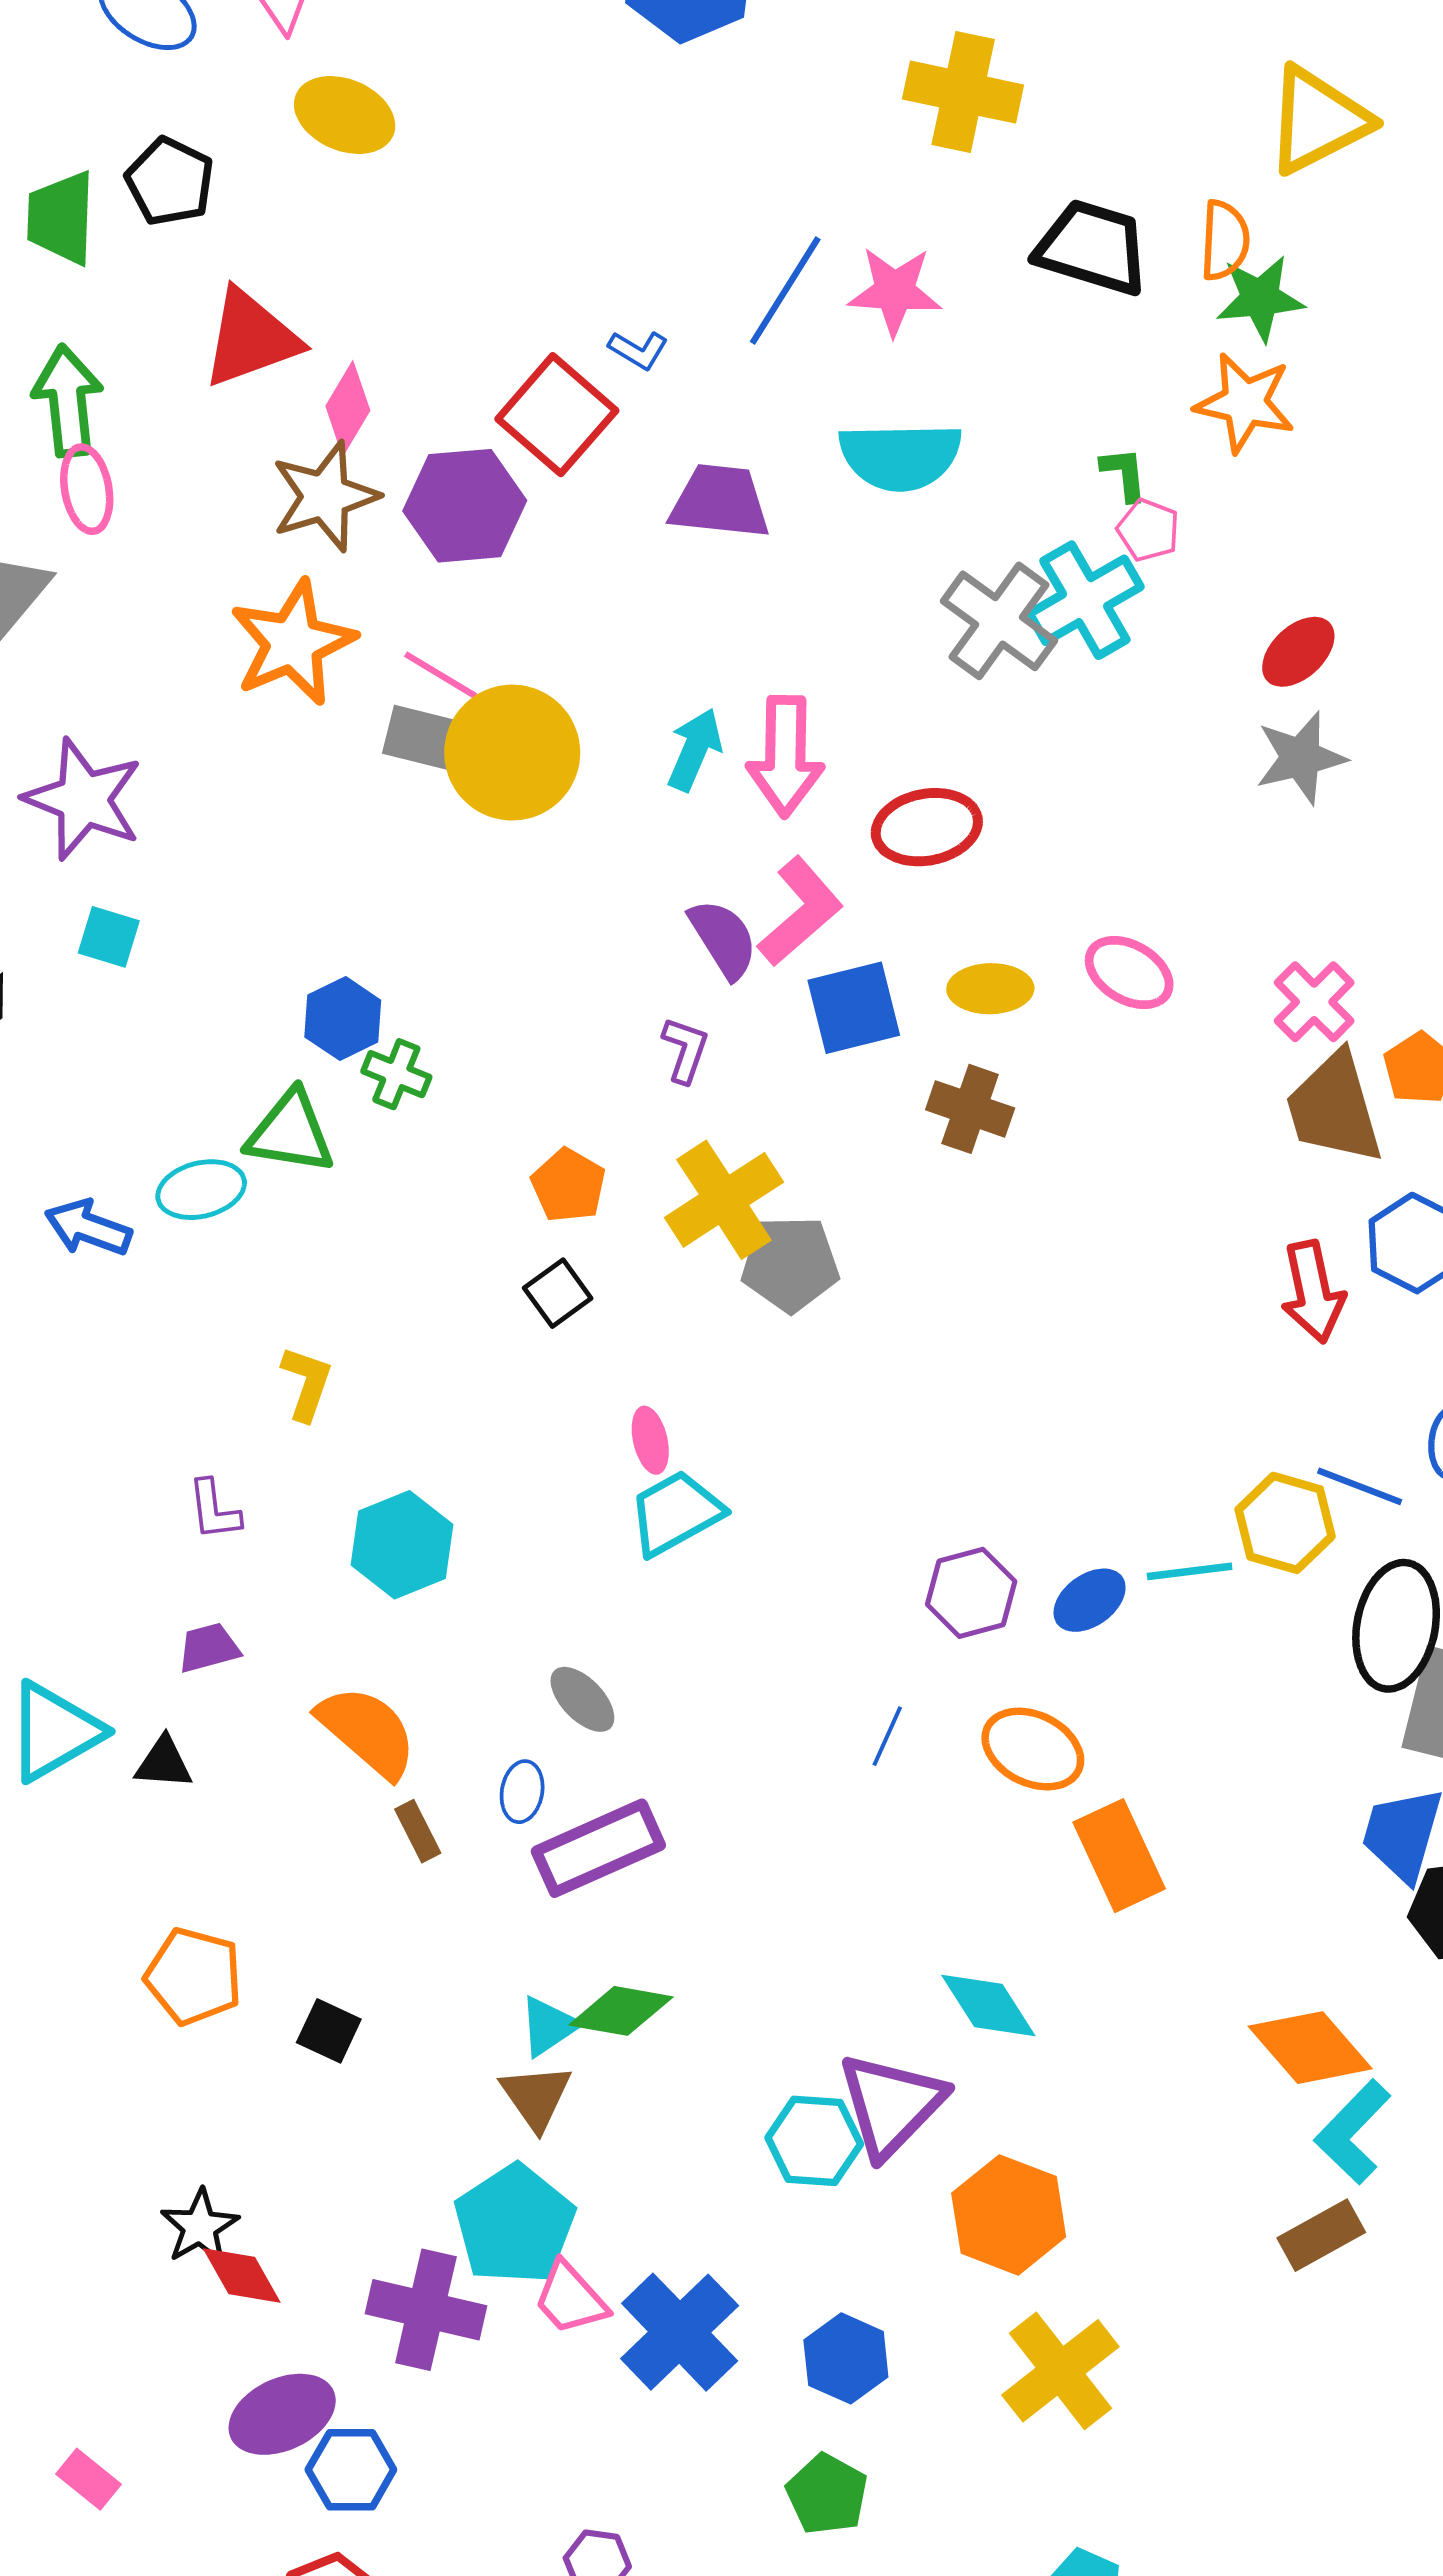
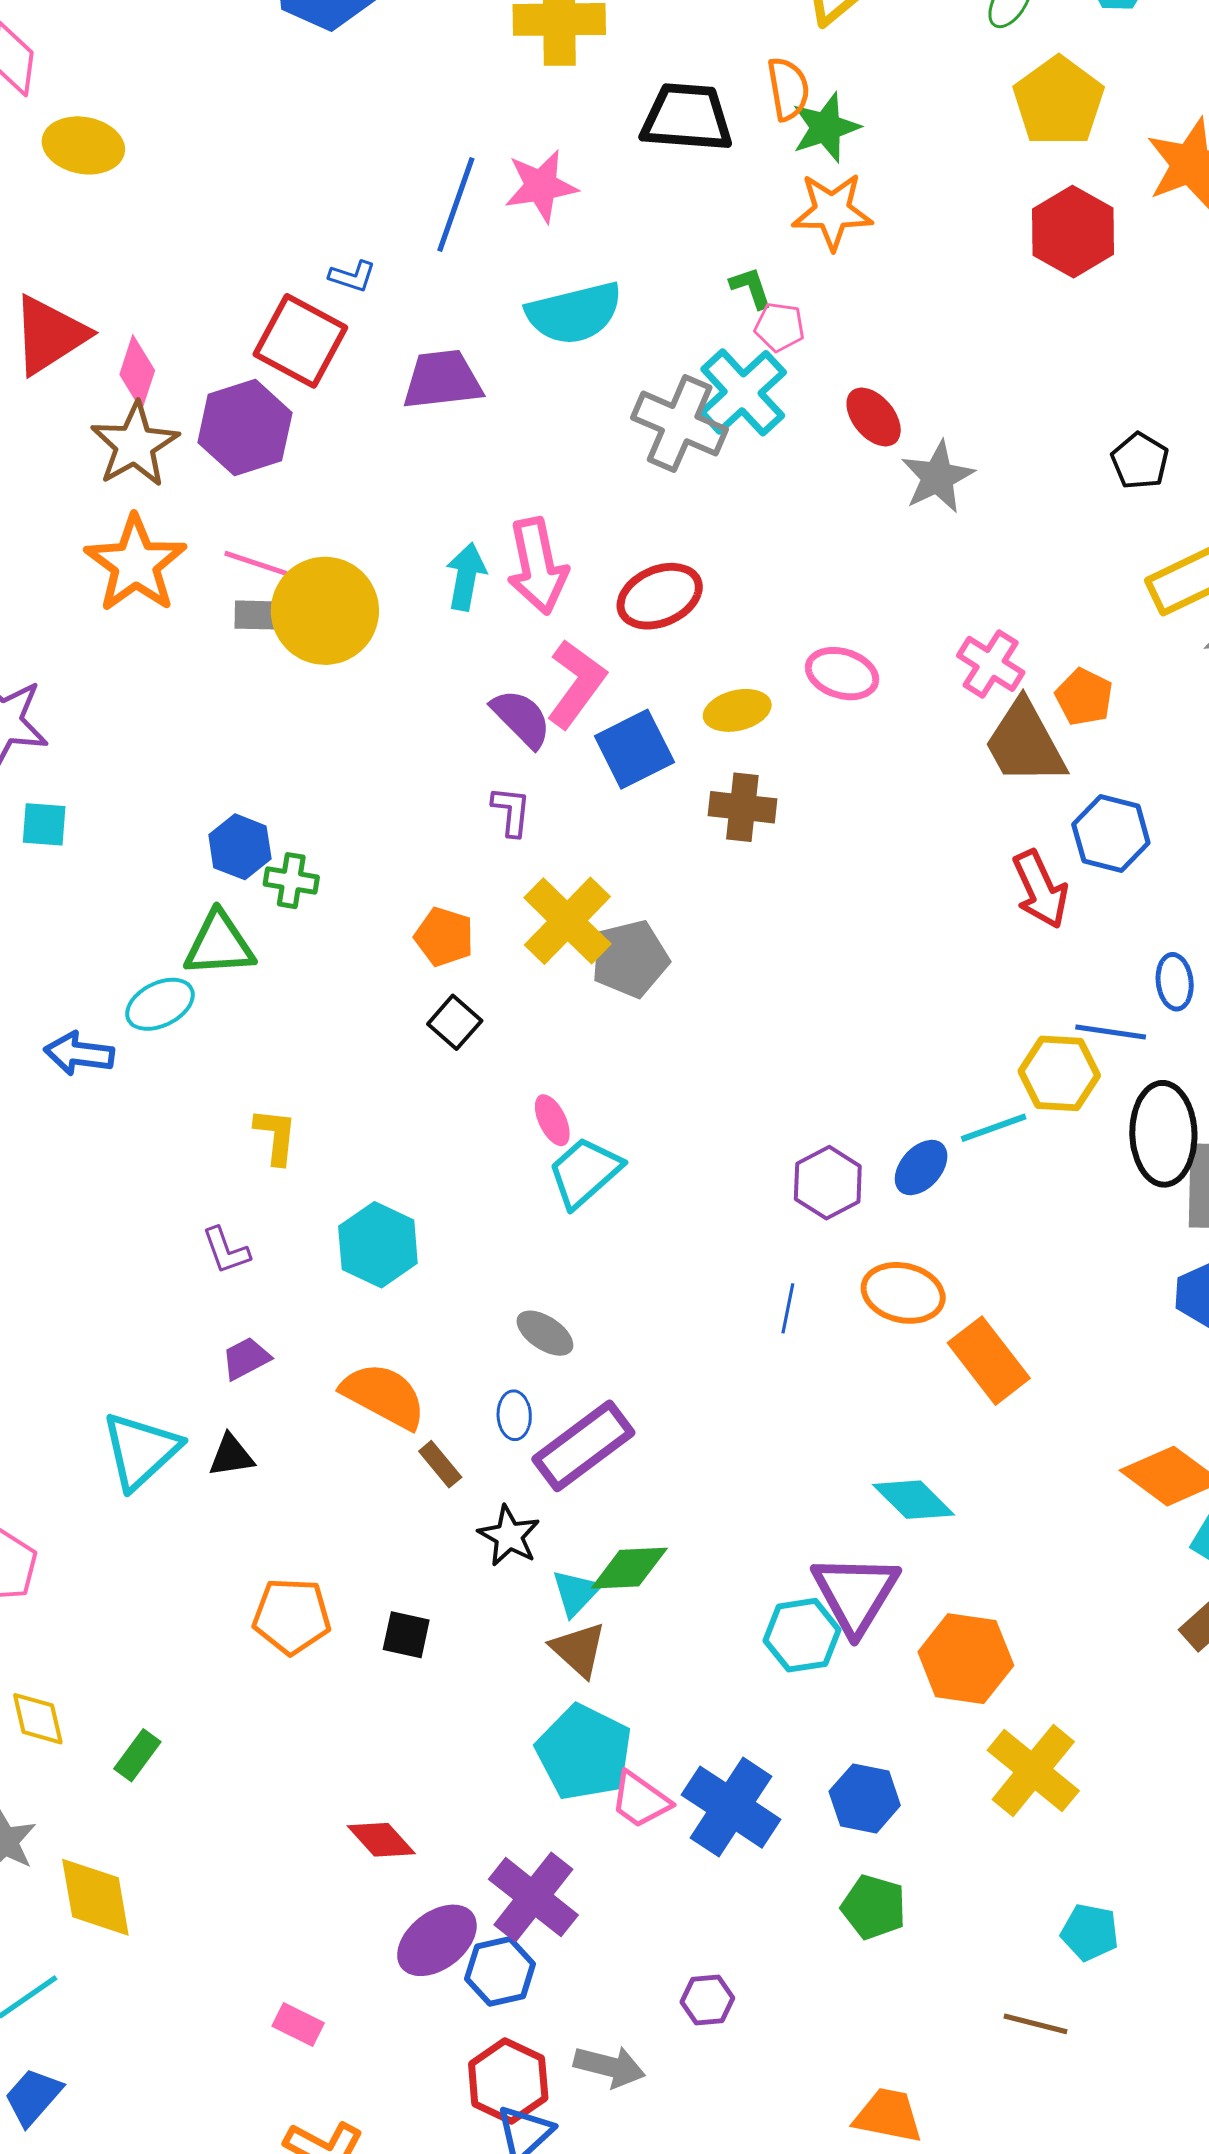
red ellipse: (1298, 652) -> (874, 417), moved, turned -74
gray rectangle: (430, 740) -> (259, 615), size x0.7
black star: (200, 2227) -> (509, 1536), moved
purple cross: (426, 2310) -> (533, 1897), moved, turned 38

